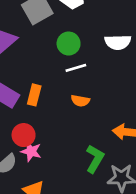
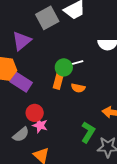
green circle: (69, 44) -> (64, 67), moved
orange rectangle: (34, 95) -> (58, 81), moved

